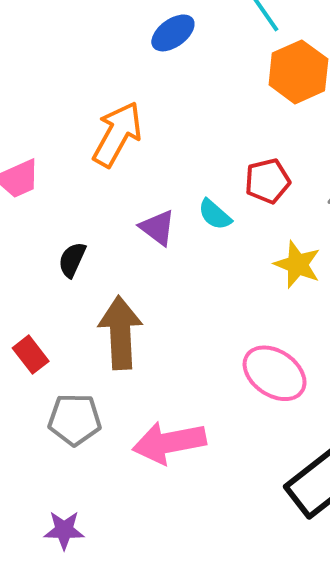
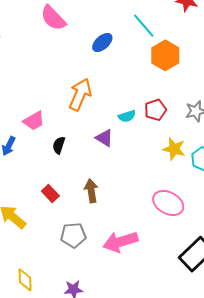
cyan semicircle: (215, 215) -> (127, 116), moved, turned -54
black semicircle: (72, 260) -> (59, 145), moved
brown arrow: (120, 333) -> (91, 191), size x0.7
red rectangle: (31, 355) -> (50, 193), moved

